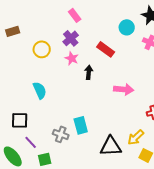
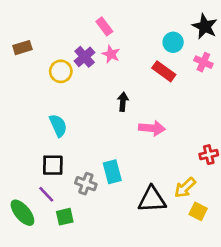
purple cross: (71, 38) -> (85, 57), moved
red rectangle: (106, 49) -> (164, 71), moved
pink star: (72, 58) -> (111, 54), moved
pink arrow: (124, 89) -> (152, 128), moved
black square: (20, 120) -> (53, 165), moved

